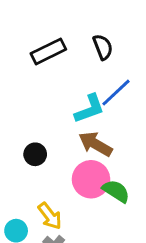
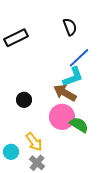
black rectangle: (48, 51) -> (16, 38), moved
cyan L-shape: (90, 109) -> (73, 77), moved

